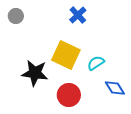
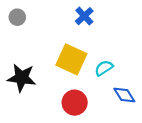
black star: (35, 73) -> (22, 78), moved

